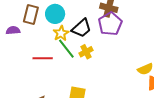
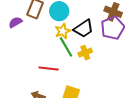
purple semicircle: (13, 30) -> (15, 22), turned -32
red line: (43, 58) -> (49, 68), moved

